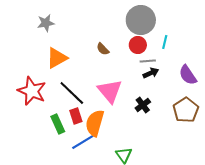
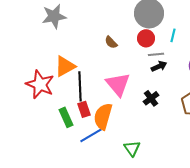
gray star: (46, 23) -> (54, 16), size x1.4
orange triangle: (57, 58) -> (65, 66), moved
black line: (72, 93) -> (80, 86), turned 44

